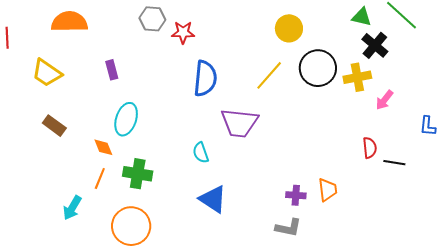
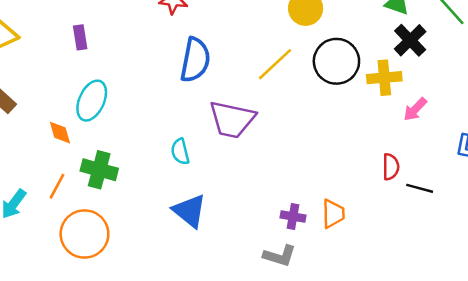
orange line: (100, 178) -> (57, 186), moved

